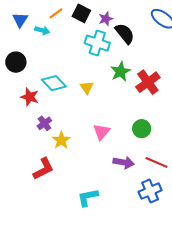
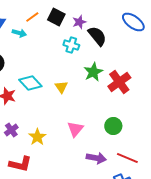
cyan cross: (97, 43) -> (71, 45), size x0.7
purple cross: (44, 123) -> (11, 130), moved
red L-shape: (43, 169) -> (20, 164), turned 40

